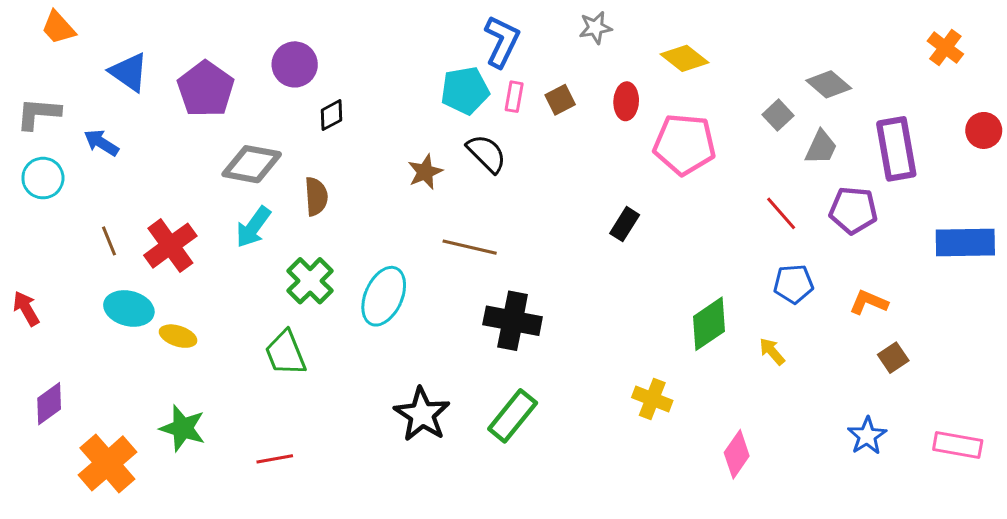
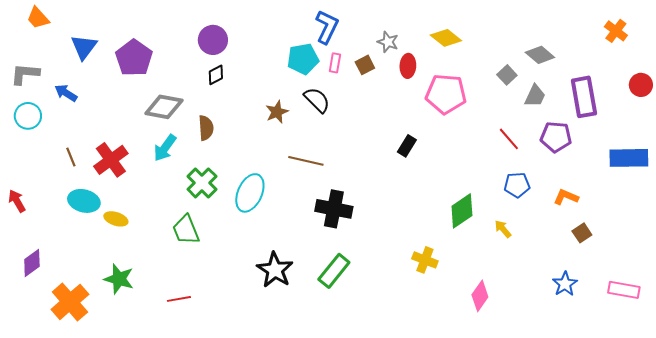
gray star: (595, 28) -> (388, 42), moved, turned 30
purple circle: (295, 64) -> (213, 40), moved
blue triangle: (129, 72) -> (84, 47), turned 32

